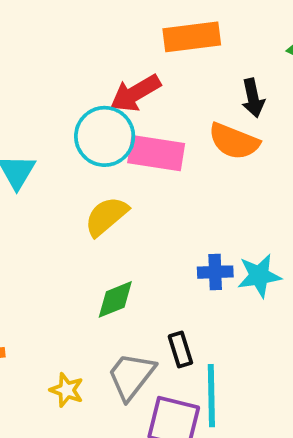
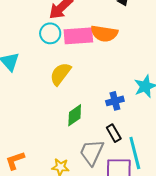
cyan circle: (105, 136) -> (50, 33), size x0.7
orange semicircle: (234, 141) -> (104, 33), moved
blue cross: (215, 272) -> (115, 101), moved

